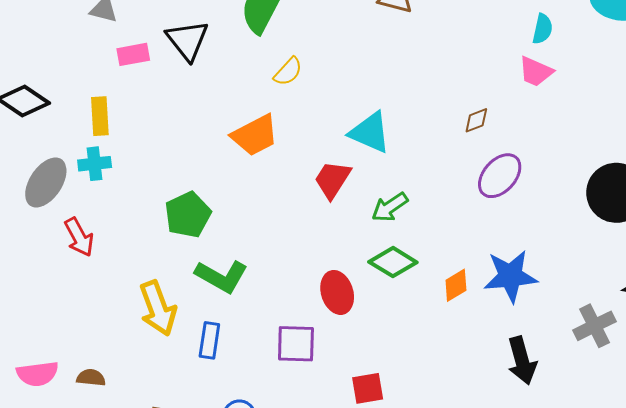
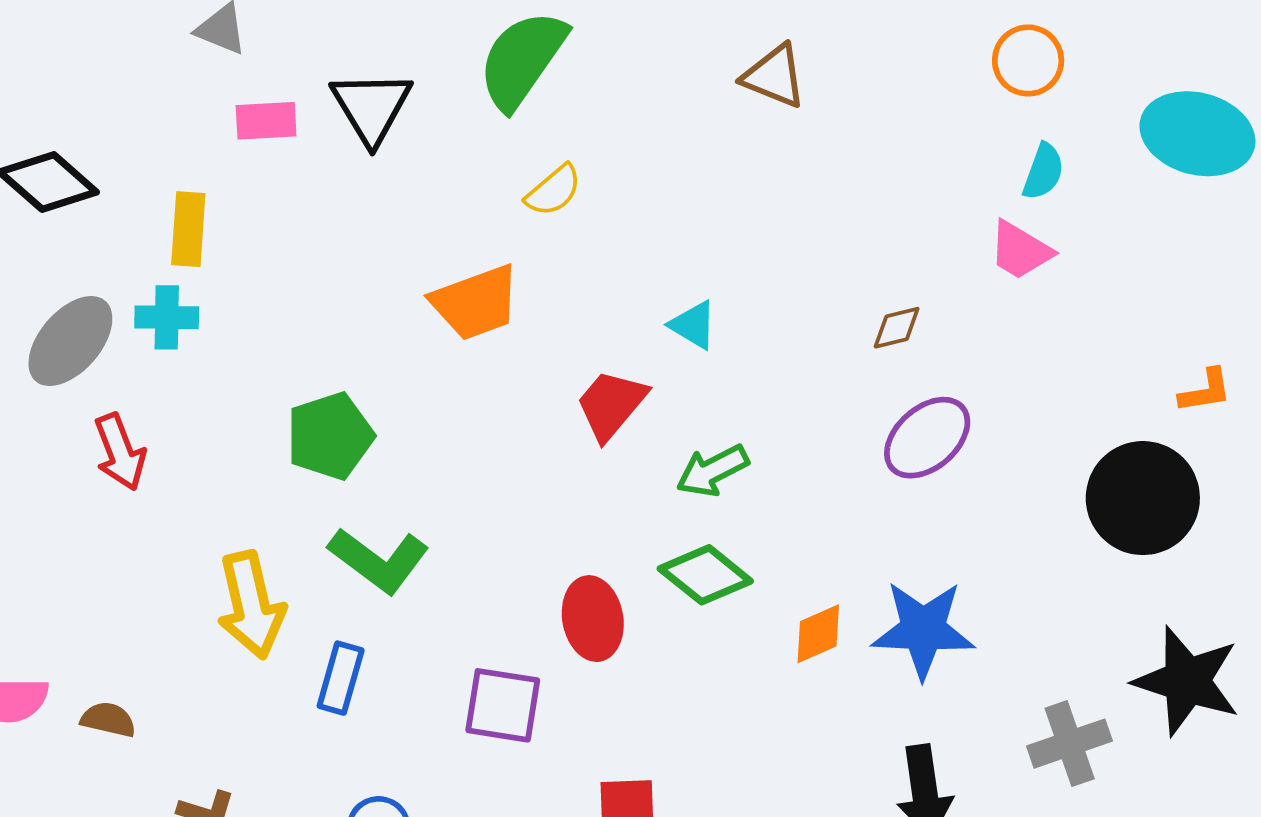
cyan triangle: (370, 132) -> (693, 325), size x0.6

